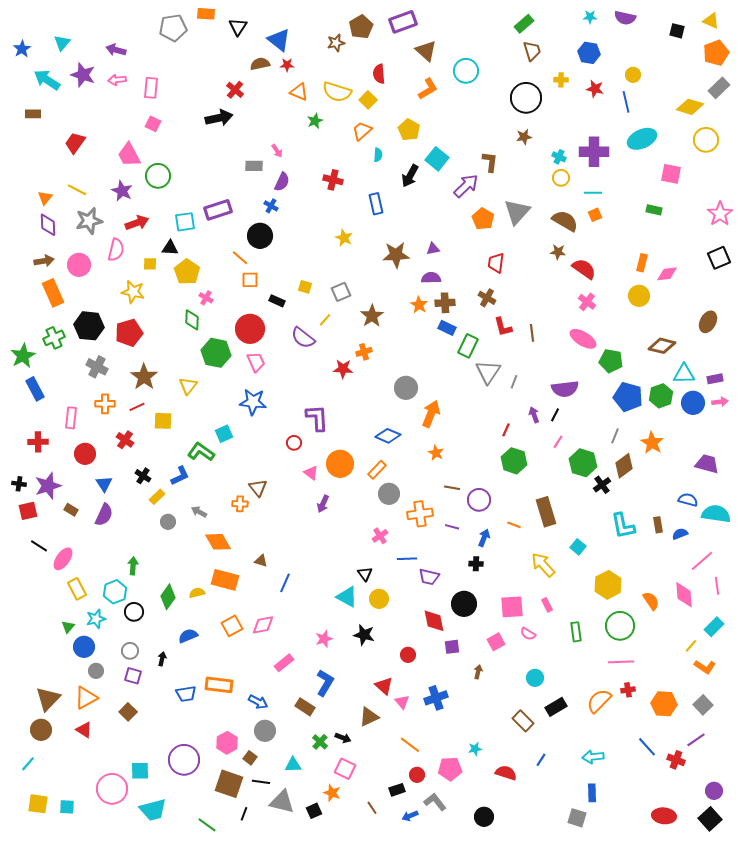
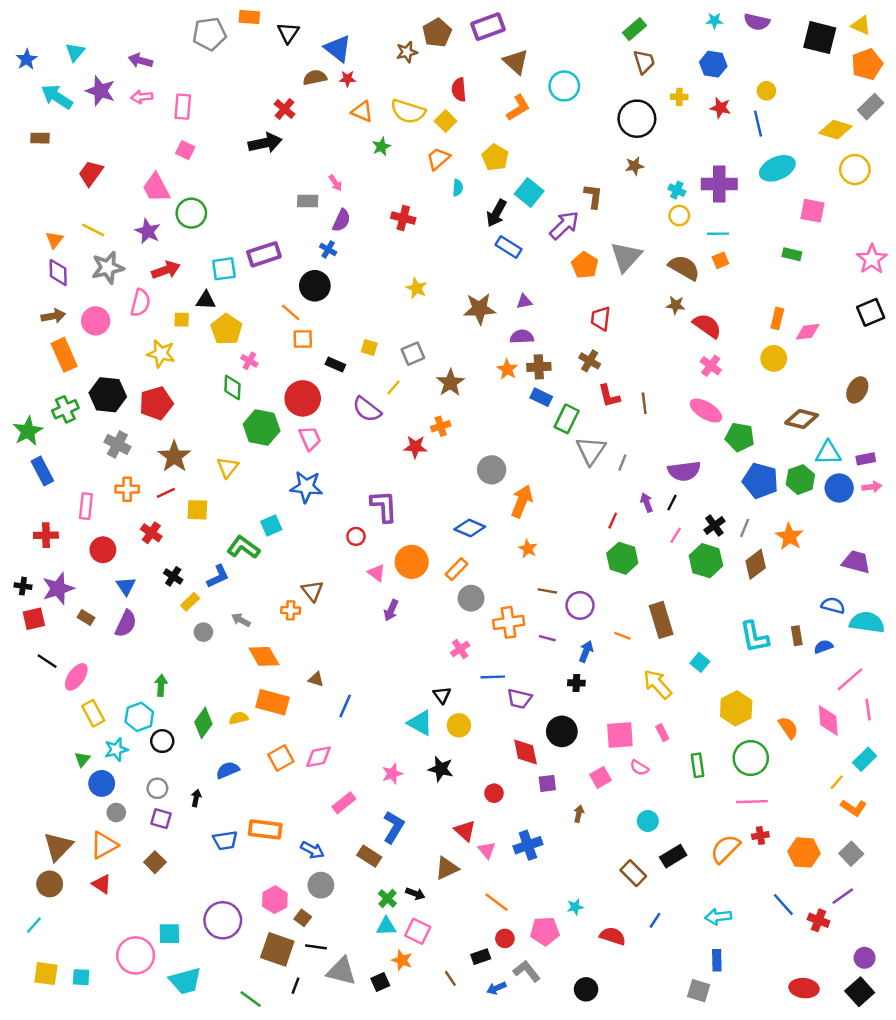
black square: (677, 31) -> (820, 38), size x1.8
blue rectangle: (376, 204) -> (509, 247), moved, turned -45
black cross: (602, 485) -> (714, 526), moved
cyan triangle: (293, 765) -> (386, 926), moved

